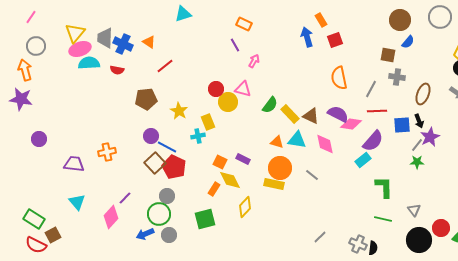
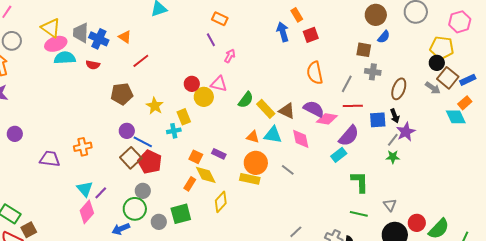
yellow triangle: (75, 33) -> (51, 28), turned -35
cyan triangle: (77, 202) -> (85, 189), moved
gray circle: (169, 235) -> (159, 222), moved

